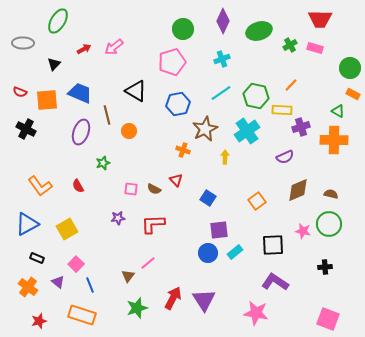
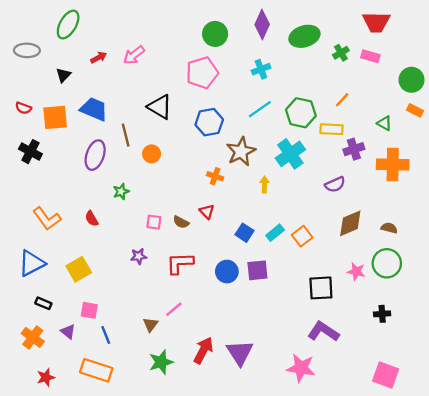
green triangle: (338, 111) -> (384, 123), moved
cyan rectangle: (235, 252) -> (275, 233), moved
blue circle: (208, 253) -> (227, 272), moved
pink square: (76, 264) -> (89, 310), turned -35

